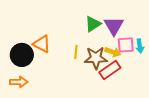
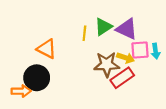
purple triangle: (114, 26) -> (127, 29), turned -35
yellow line: (76, 52) -> (84, 33), moved
black circle: (22, 55) -> (37, 78), moved

